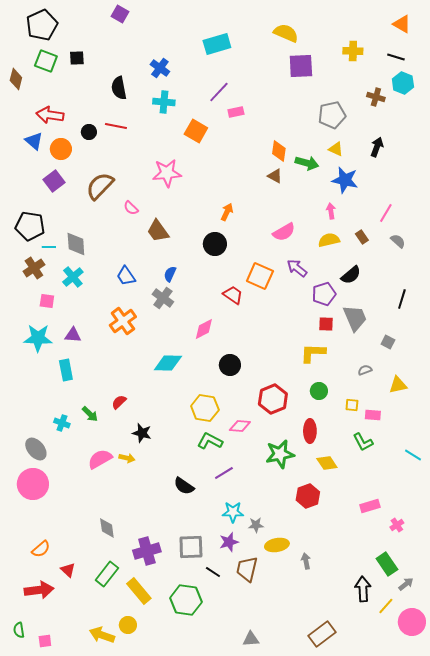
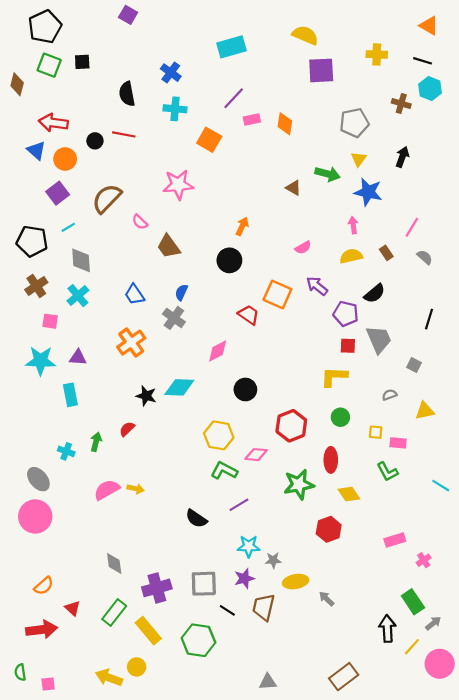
yellow triangle: (336, 149) -> (359, 159), turned 42
orange diamond: (279, 151) -> (285, 124), moved
pink semicircle: (284, 232) -> (303, 248), size x0.7
cyan line: (49, 247) -> (68, 227), moved, turned -32
purple pentagon: (324, 294) -> (346, 314), turned 30
green arrow: (90, 414) -> (96, 442), turned -120
black star: (142, 433) -> (146, 396), moved
gray arrow: (306, 561) -> (327, 599), turned -35

